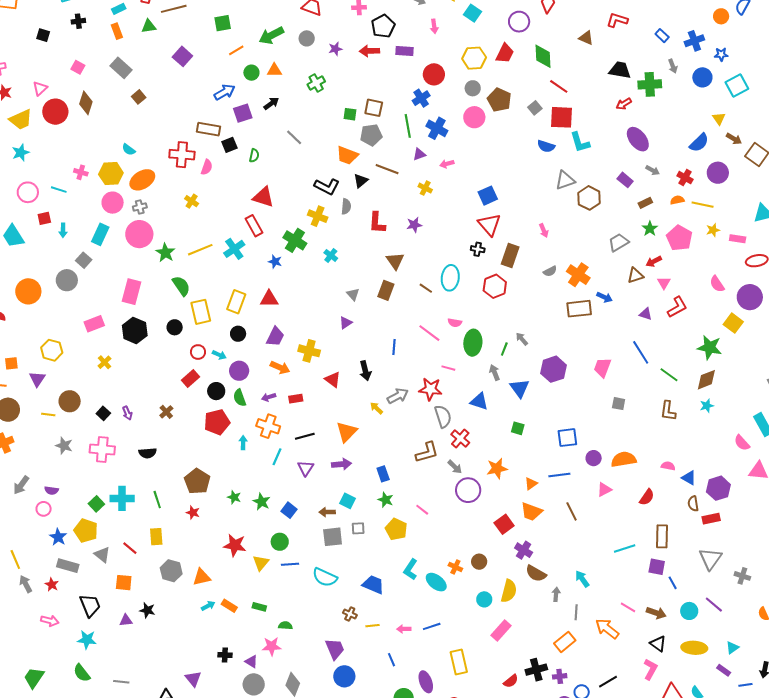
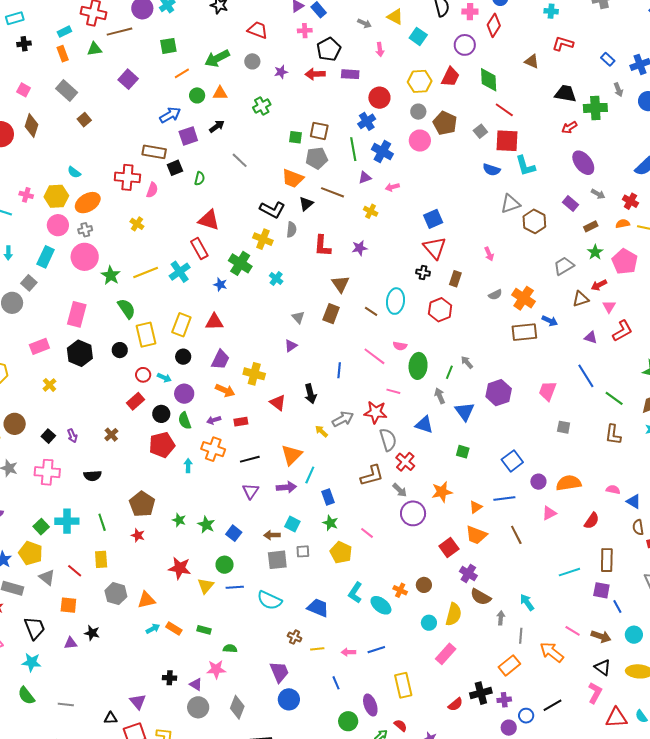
brown rectangle: (510, 255) -> (455, 279), size x0.7
blue square: (567, 438) -> (512, 461), turned -30
cyan line: (277, 457) -> (310, 475), moved

